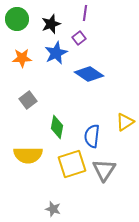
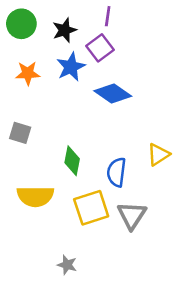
purple square: (79, 38) -> (100, 48), size x1.5
gray square: (28, 100) -> (20, 133), moved, turned -36

